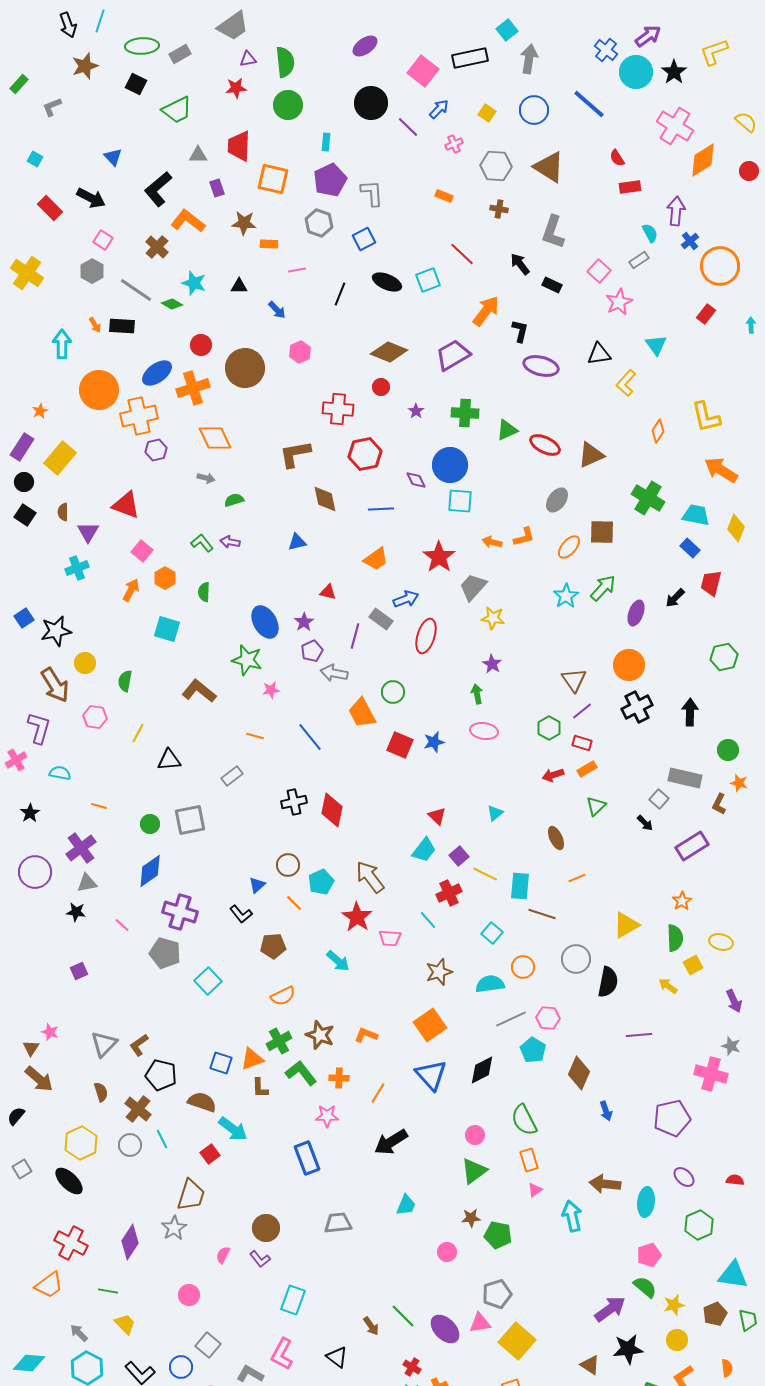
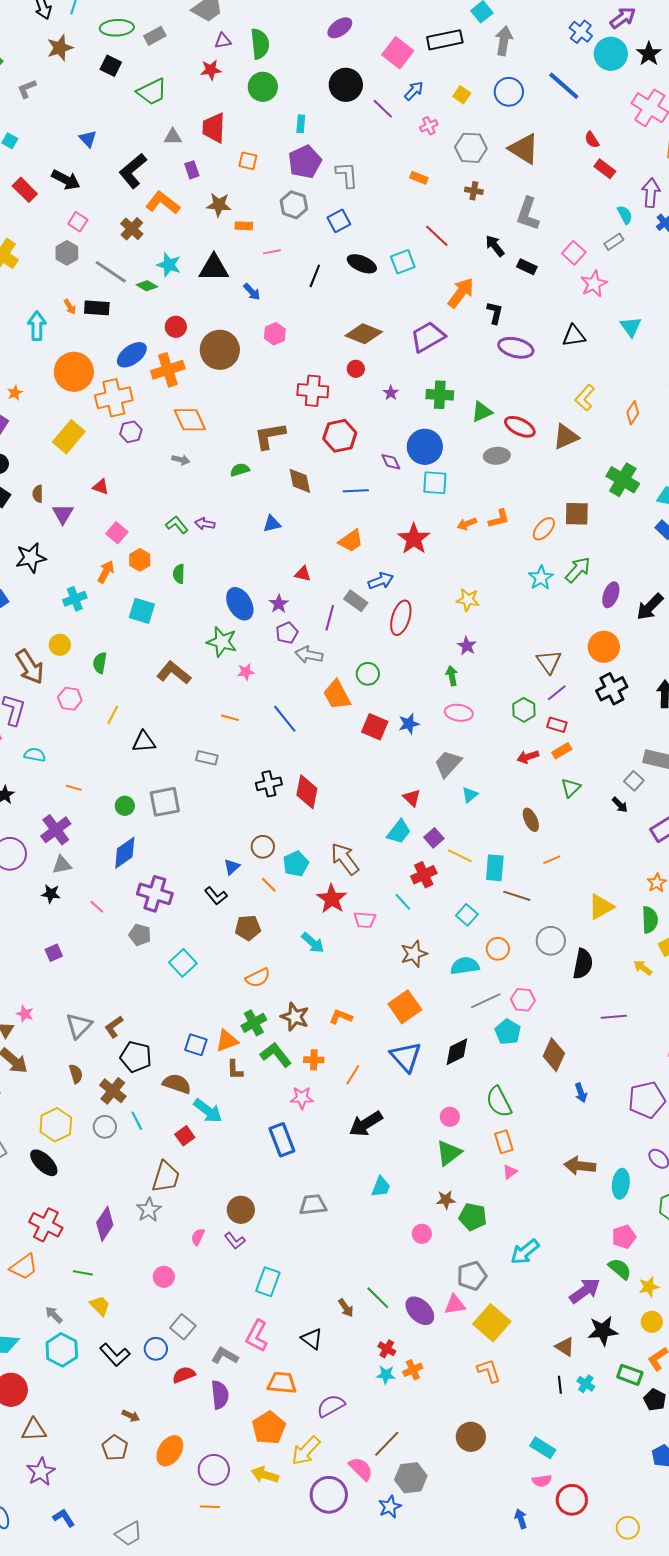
orange square: (273, 179) -> (248, 161), size x0.6
red rectangle: (630, 187) -> (605, 169), turned 45
black triangle: (239, 286) -> (214, 268), size x1.8
yellow L-shape: (626, 383) -> (585, 398), moved
yellow rectangle: (60, 458) -> (69, 437), moved
green semicircle: (234, 500) -> (240, 470), moved
gray ellipse: (557, 500) -> (497, 456), moved, turned 50
red triangle: (126, 505) -> (101, 487), size x0.6
orange arrow: (492, 542) -> (467, 524), turned -36
cyan cross: (77, 568) -> (75, 599), moved
gray trapezoid: (473, 587) -> (448, 764), moved
black arrow: (675, 598) -> (650, 607), moved, size x1.4
black star: (56, 631) -> (31, 558), moved
gray rectangle: (232, 776) -> (207, 758), turned 50
gray pentagon: (165, 953) -> (140, 935), size x0.7
cyan arrow: (572, 1216) -> (525, 1252), moved, turned -116

